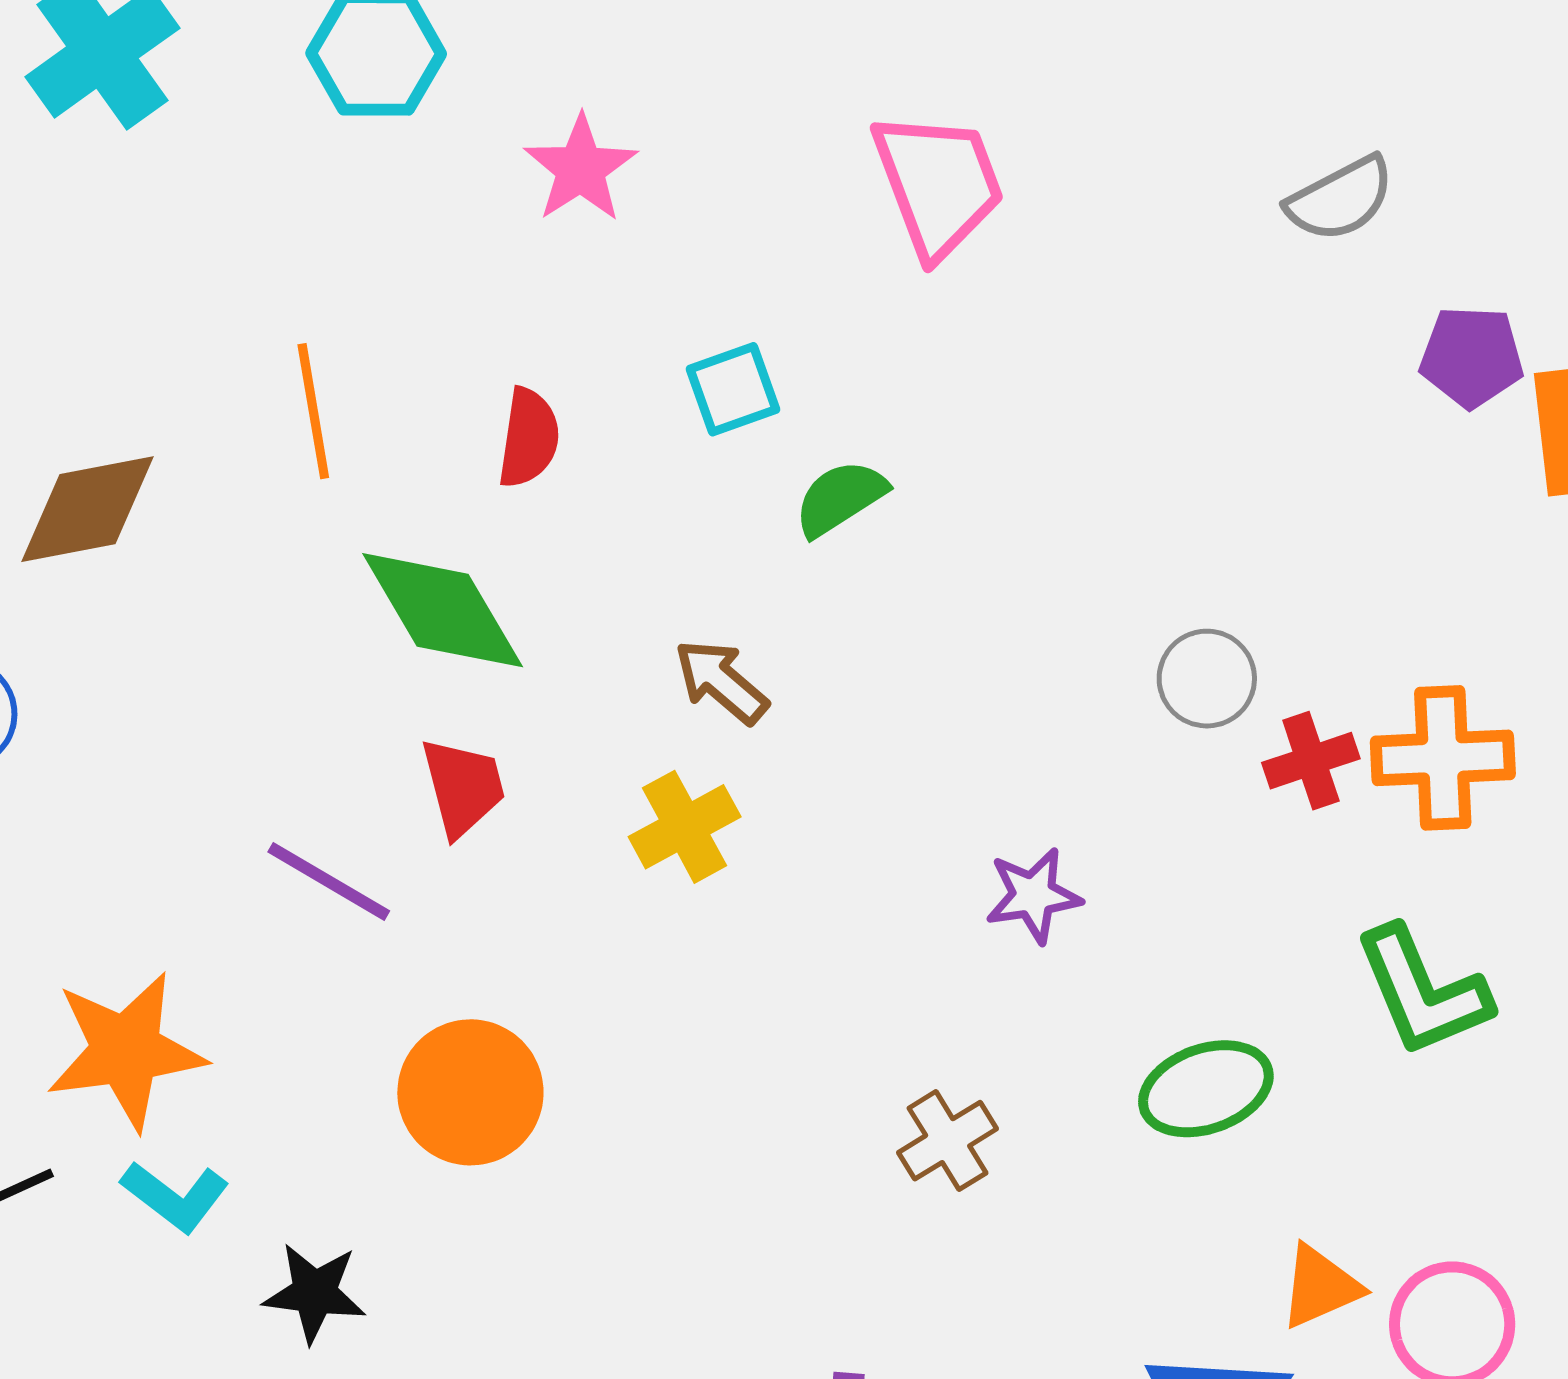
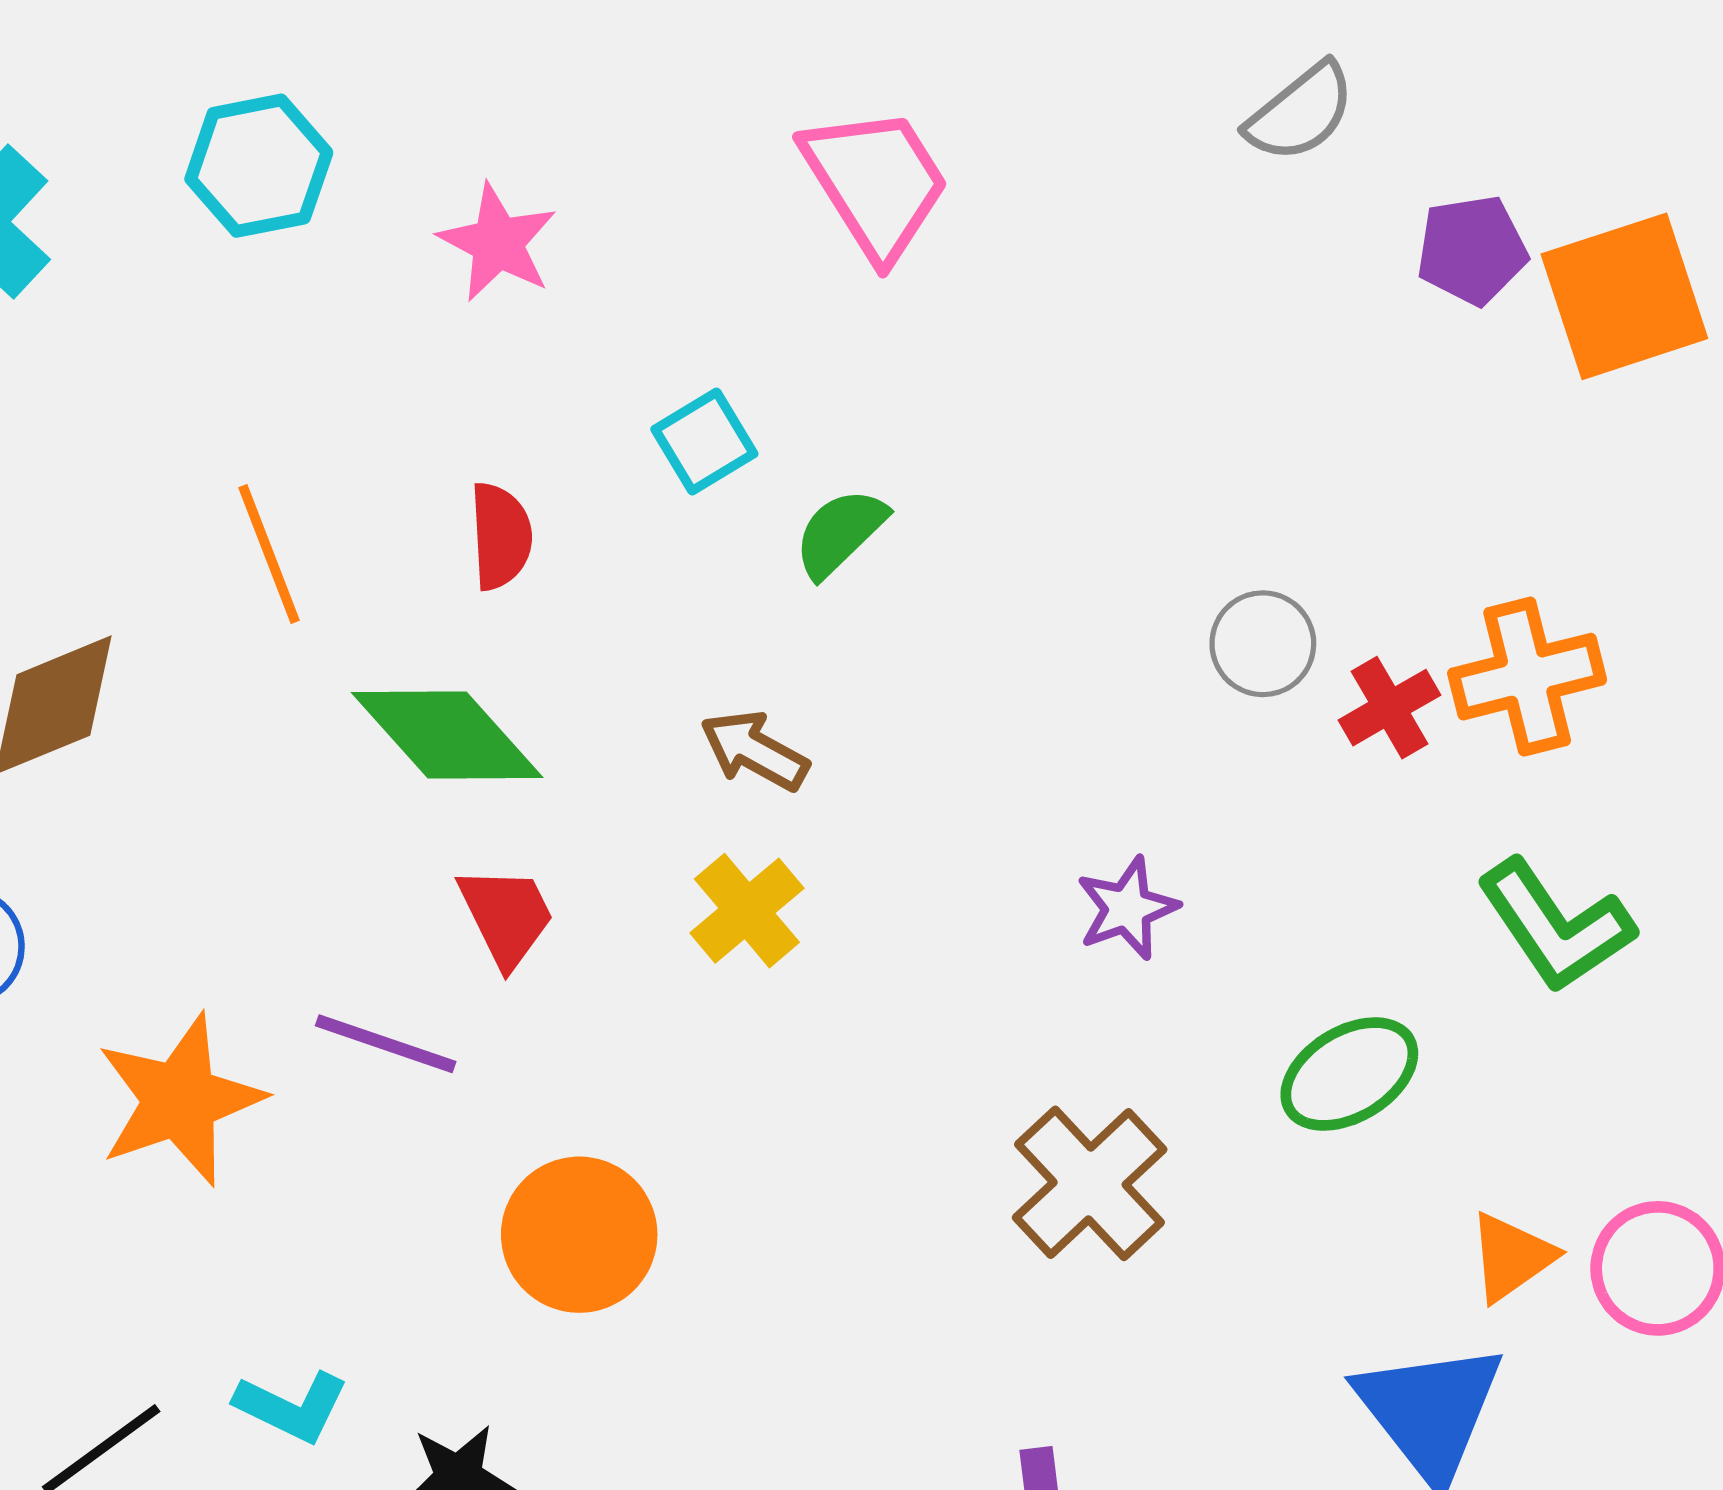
orange star: (126, 1051) -> (180, 1100), moved
brown cross: (948, 1141) -> (1090, 1183), size x1.5

